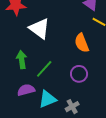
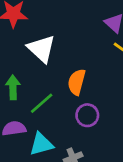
orange semicircle: (82, 43) -> (77, 82), moved, turned 30

